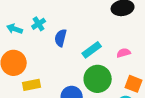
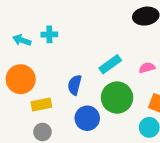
cyan cross: (39, 24) -> (49, 34), turned 32
blue semicircle: (61, 38) -> (75, 85), moved

